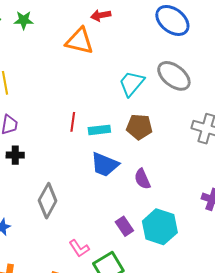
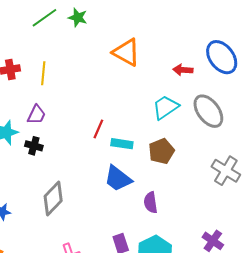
red arrow: (101, 15) -> (183, 70), moved
brown pentagon: (139, 127) -> (161, 151), turned 30

